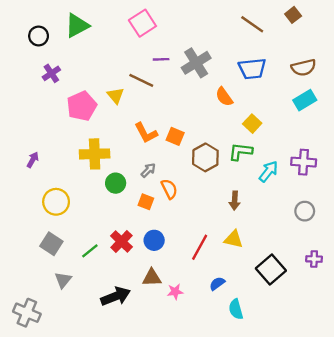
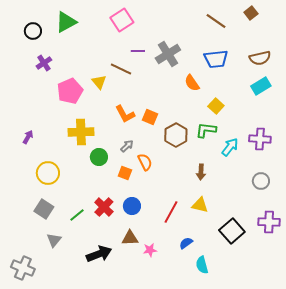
purple cross: (314, 259) -> (269, 222), size x1.5

